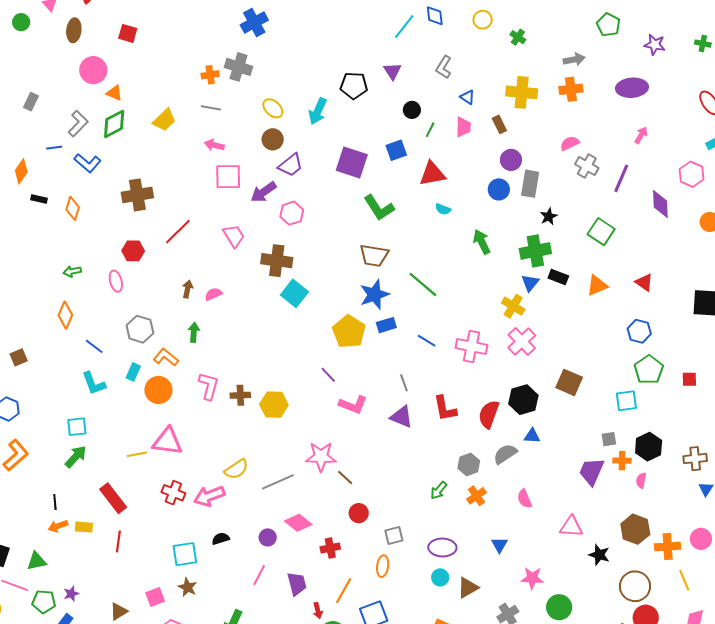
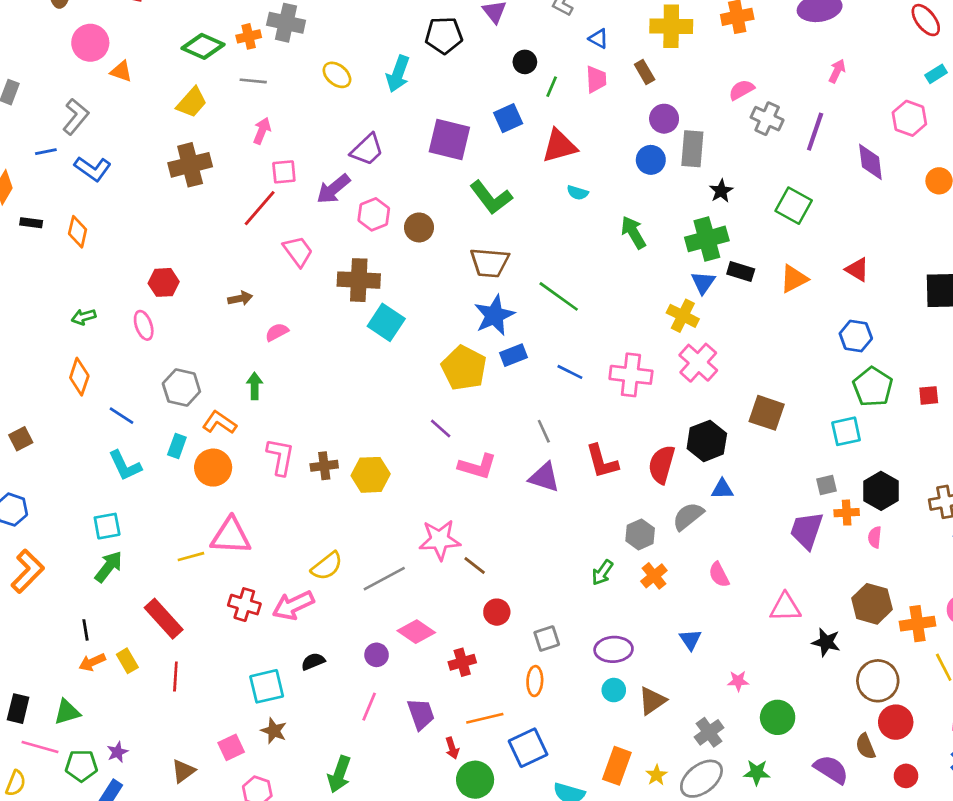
green diamond: (114, 124) -> (203, 46), moved, turned 56
brown circle: (273, 139) -> (419, 227), moved
pink arrow: (214, 145) -> (262, 131), turned 102
pink square: (228, 177) -> (284, 172), size x0.7
brown cross: (137, 195) -> (190, 165), moved
red line: (178, 232) -> (260, 208), moved
brown arrow: (188, 289) -> (240, 298), moved, turned 72
yellow rectangle: (84, 527) -> (127, 661), turned 60
pink star: (532, 578) -> (738, 681), size x0.7
orange line: (344, 591) -> (485, 718), turned 52

